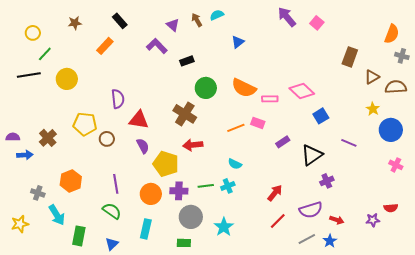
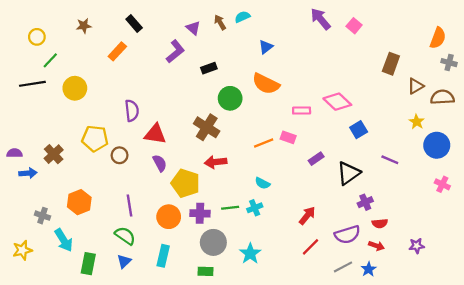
purple L-shape: (157, 46) -> (175, 51), turned 95
orange semicircle: (244, 88) -> (266, 84), moved
red semicircle: (391, 208) -> (380, 223), moved
blue triangle: (112, 244) -> (124, 261), moved

